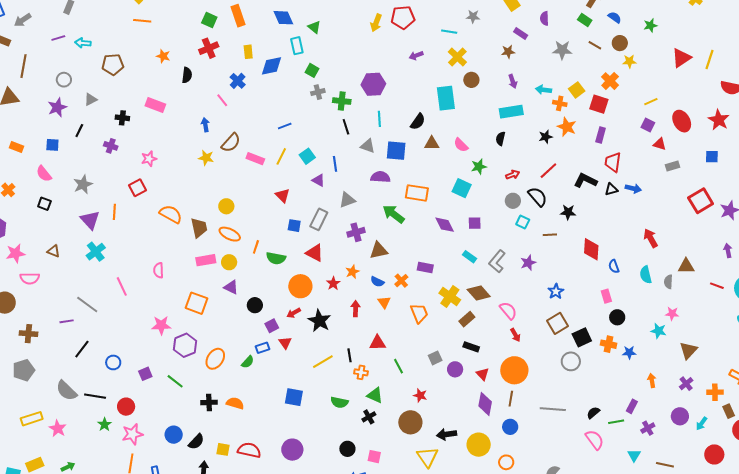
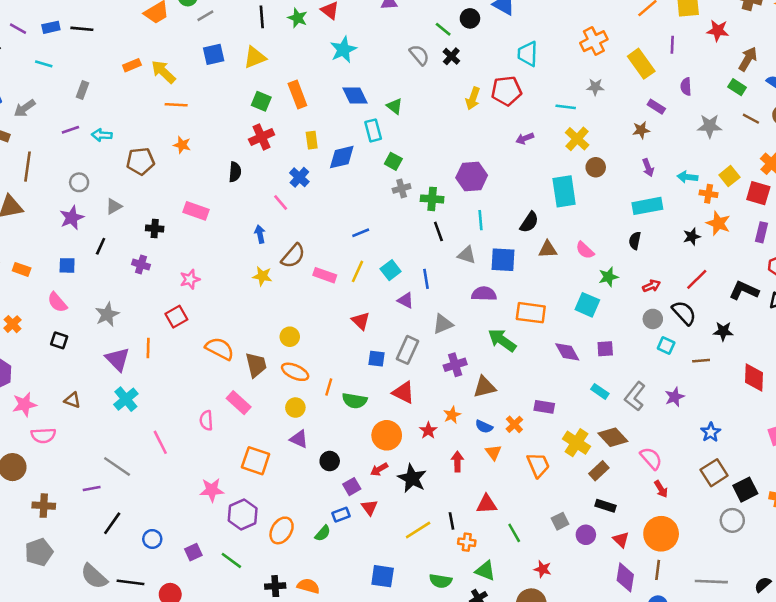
orange star: (163, 56) -> (182, 145), moved
pink rectangle: (206, 260) -> (239, 403), moved, turned 54

